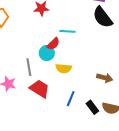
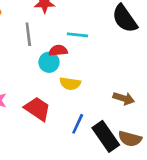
red semicircle: (53, 44) -> (58, 51), turned -144
gray line: (29, 67) -> (28, 34), moved
black rectangle: (92, 107) -> (106, 136), size x1.6

